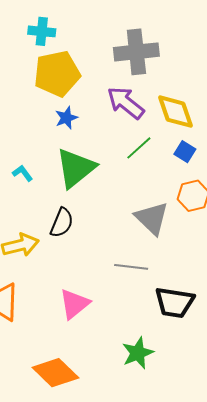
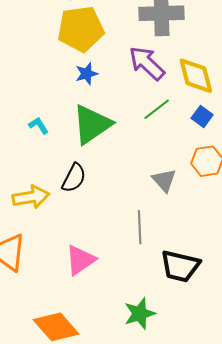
gray triangle: (152, 218) -> (164, 180), size x0.7
gray line: (131, 267) -> (140, 227), turned 76

